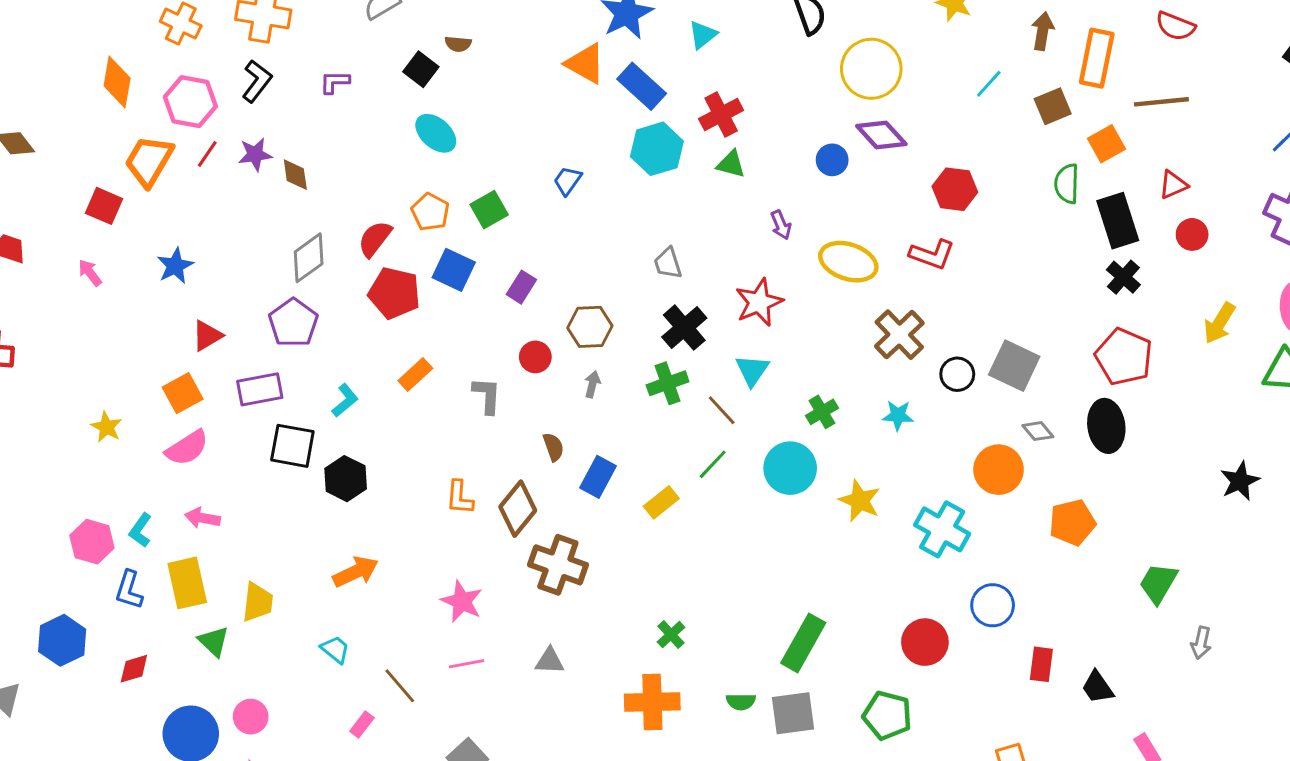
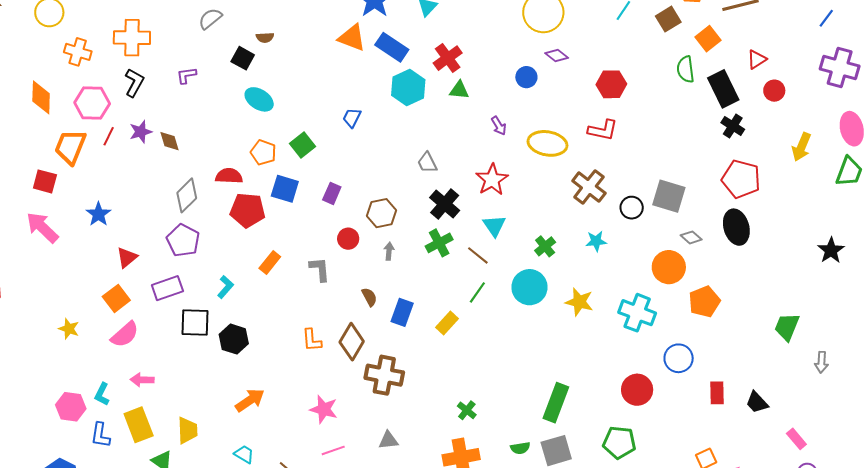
purple diamond: (881, 135) -> (557, 56), size x0.7
red semicircle: (375, 239) -> (229, 176), turned 64
pink arrow: (90, 273) -> (42, 227), size x1.8
orange pentagon: (1072, 522) -> (704, 302), moved

